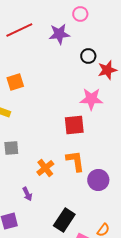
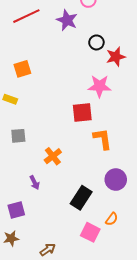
purple star: (59, 34) -> (67, 20), turned 30
orange L-shape: (75, 161) -> (103, 139), moved
purple circle: (98, 180) -> (116, 180), moved
black rectangle: (64, 220) -> (81, 198), moved

